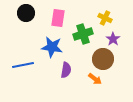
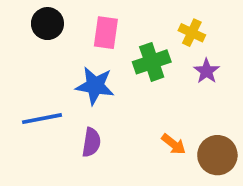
brown circle: (103, 59) -> (217, 155), moved
purple semicircle: (66, 70) -> (91, 142), moved

